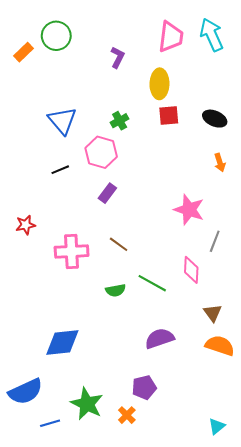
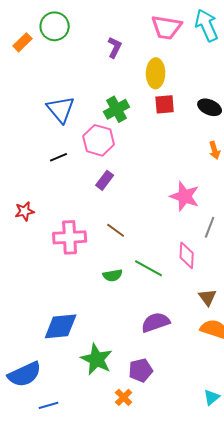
pink trapezoid: (171, 37) -> (167, 27), turned 92
green cross: (120, 121) -> (117, 109), size x1.4
green star: (87, 404) -> (97, 359), moved
cyan triangle: (217, 426) -> (212, 397), moved

